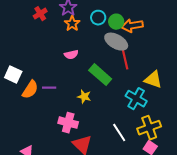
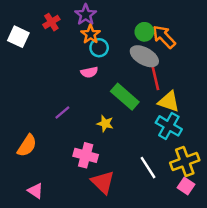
cyan circle: (98, 18) -> (99, 48), moved
orange arrow: (132, 26) -> (164, 37), turned 55
white square: (13, 75) -> (18, 37), moved
yellow triangle: (153, 80) -> (169, 102), moved
purple line: (49, 88) -> (62, 113), turned -40
orange semicircle: (30, 90) -> (27, 146), moved

